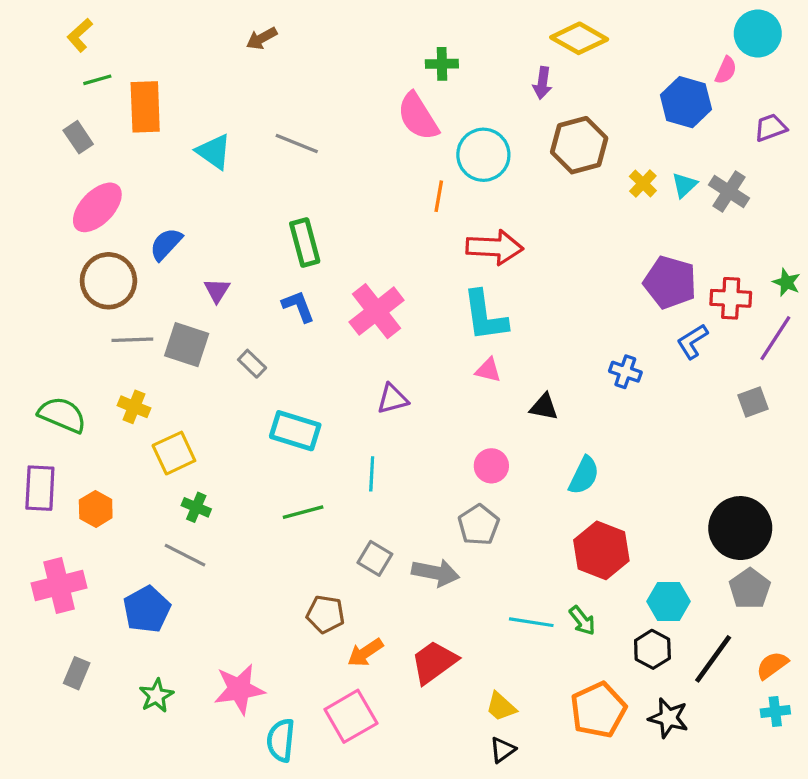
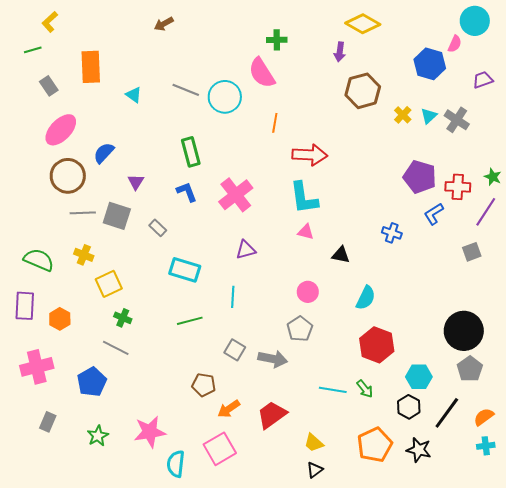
green line: (97, 80) -> (33, 50), moved
cyan triangle: (214, 152) -> (134, 95), size x0.7
cyan circle: (483, 155) -> (225, 97), moved

